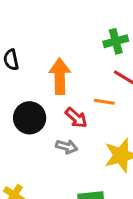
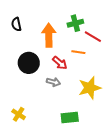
green cross: (116, 41) -> (75, 23), moved

